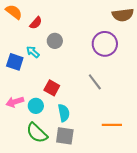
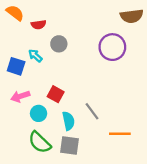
red semicircle: (36, 23) -> (39, 25), turned 40
gray line: (95, 82) -> (92, 111), moved
pink arrow: (15, 102) -> (20, 96), moved

